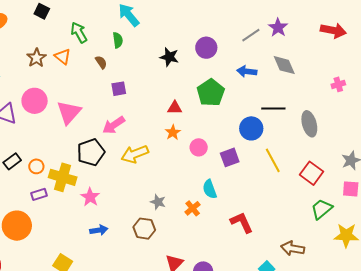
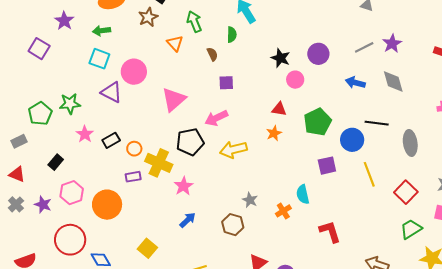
brown star: (36, 58) -> (148, 17), moved
green pentagon: (211, 93) -> (318, 122), moved
pink circle: (35, 101) -> (134, 72), moved
pink circle: (199, 147) -> (295, 80), moved
blue arrow: (99, 230) -> (188, 220), turned -42

